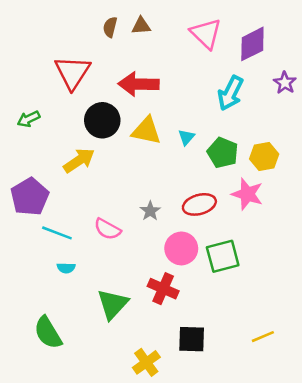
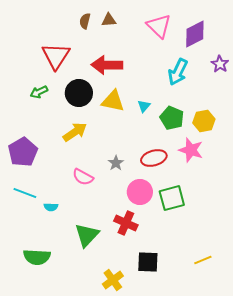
green arrow: (28, 119) -> (39, 92), moved
yellow arrow: (79, 160) -> (75, 132), moved
cyan line: (57, 233) -> (25, 193), moved
green semicircle: (48, 333) -> (37, 257), turned -56

